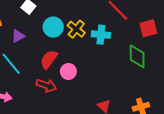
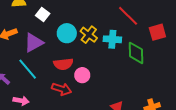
purple triangle: (18, 36) -> (34, 43), size x1.5
green diamond: (137, 56) -> (136, 53), moved
red semicircle: (49, 59) -> (63, 64), turned -132

